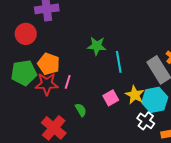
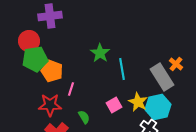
green star: (97, 46) -> (100, 53), turned 30
green pentagon: (24, 73) -> (35, 59), moved
red star: (47, 84) -> (50, 105), moved

